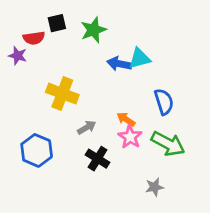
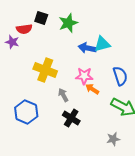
black square: (57, 23) -> (41, 18), turned 32
gray arrow: (87, 127) -> (63, 95), turned -88
pink star: (130, 137) -> (84, 76), moved, turned -30

